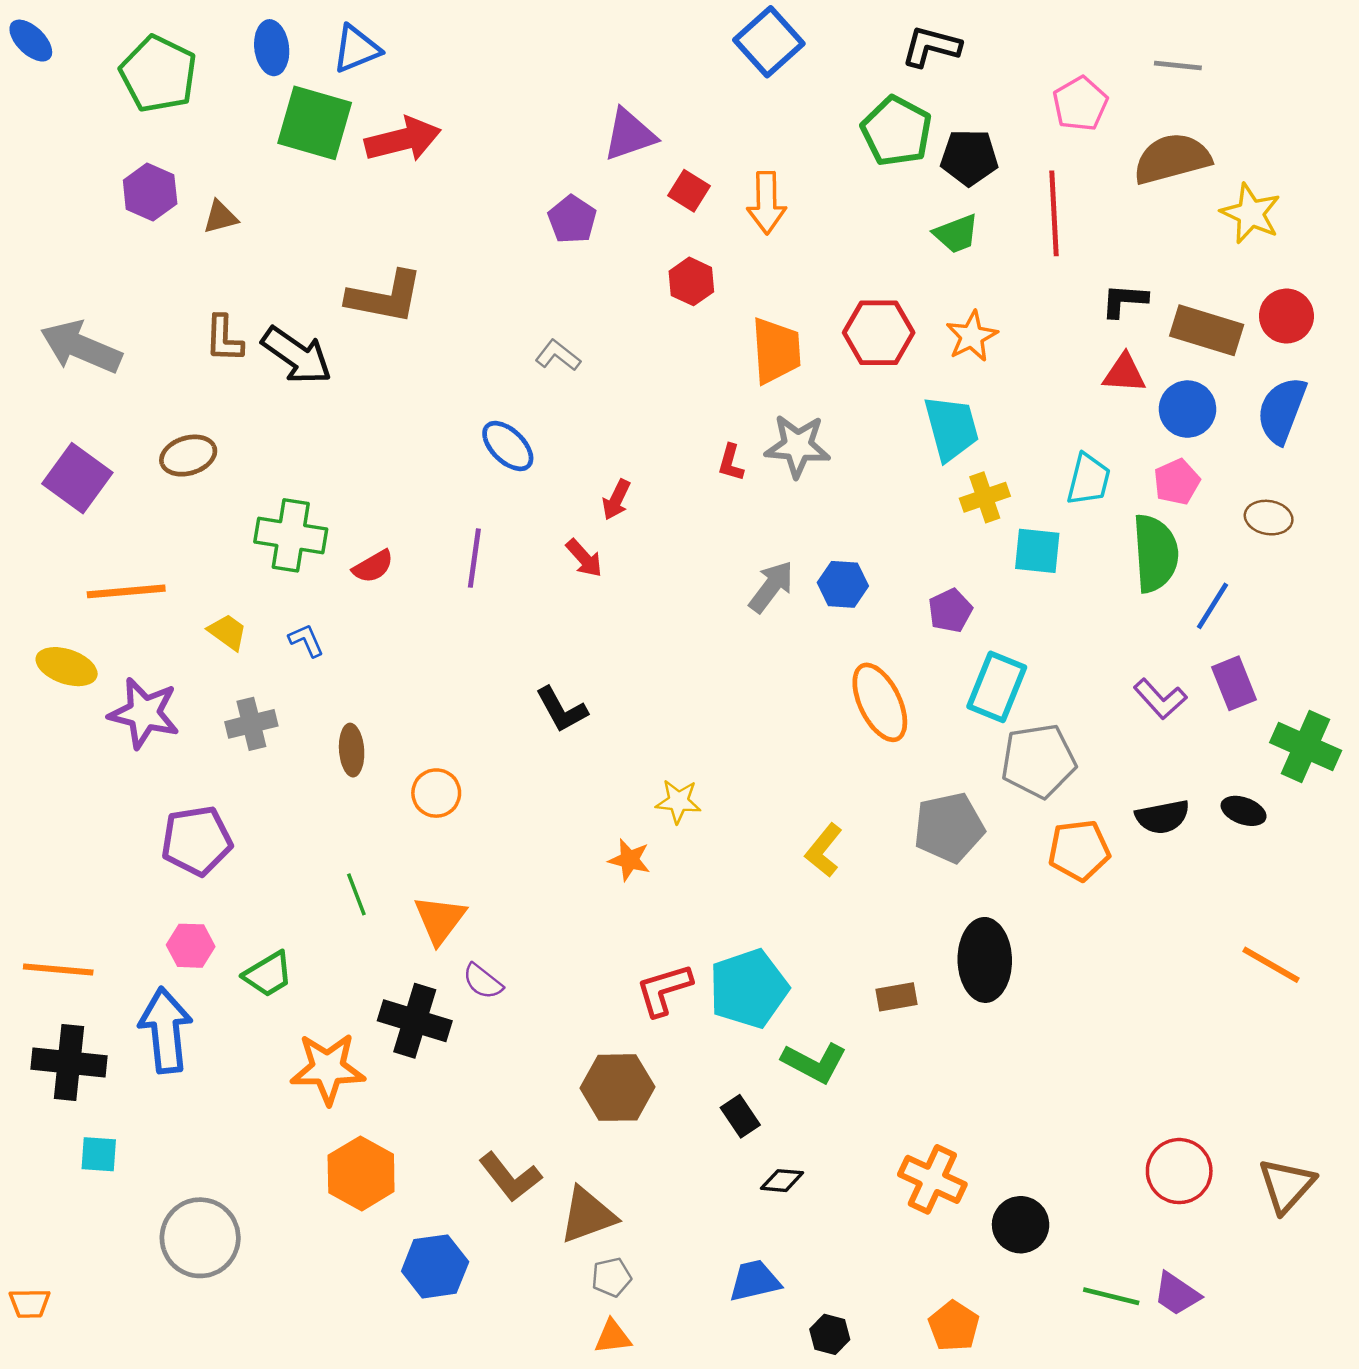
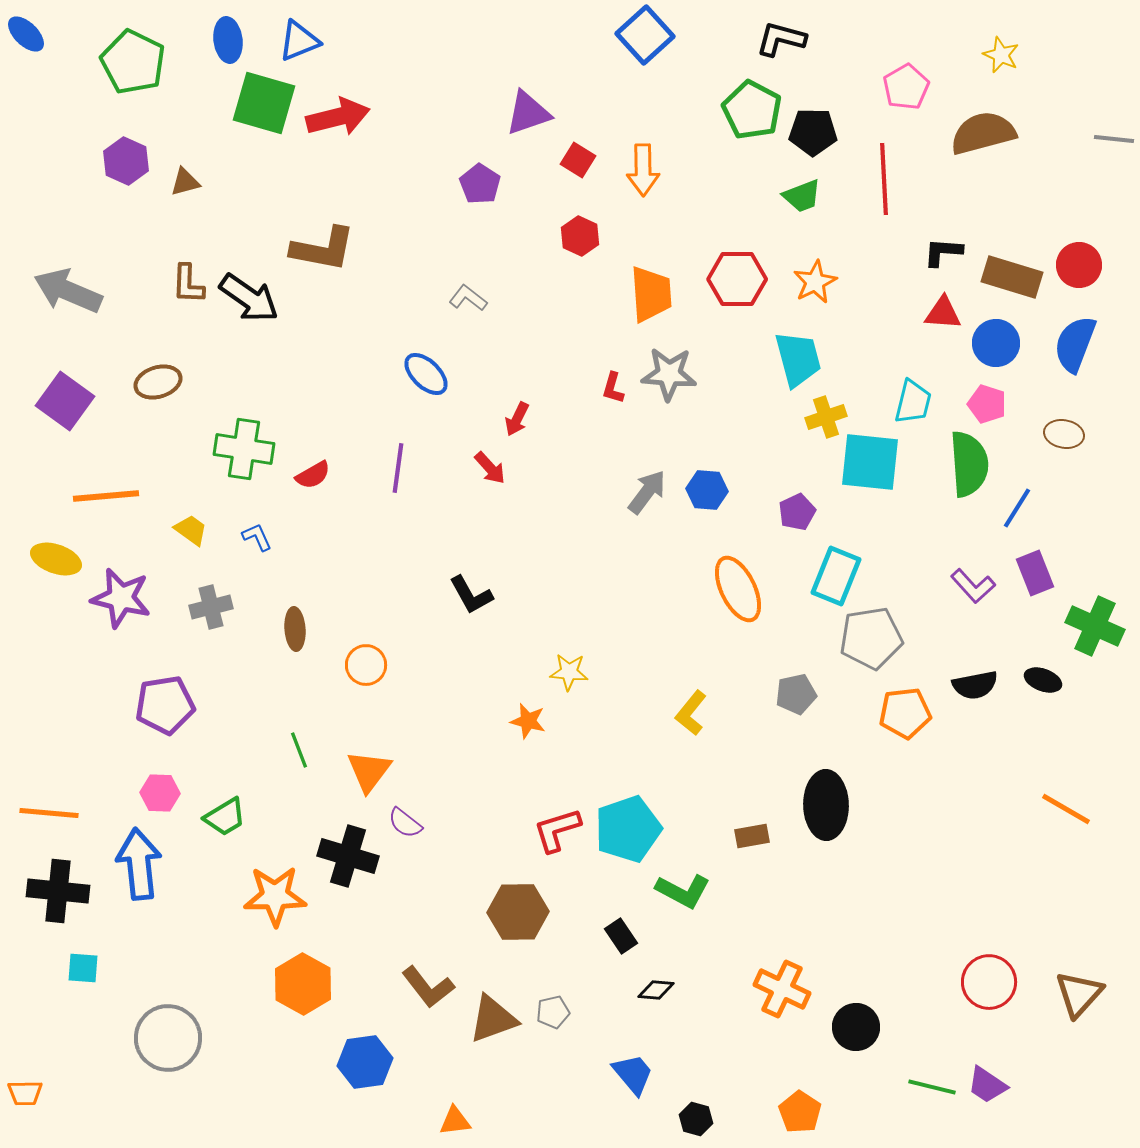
gray line: (1178, 66) -> (1114, 139), moved
yellow star: (1251, 213) -> (1001, 55), moved, size x0.7
pink pentagon: (1177, 482) -> (987, 404), turned -30
cyan square: (1037, 551) -> (870, 462), size x1.5
gray pentagon: (949, 828) -> (796, 694), size x0.7
gray pentagon: (612, 1277) -> (553, 1012), moved
blue trapezoid: (755, 1281) -> (633, 1074), turned 63
orange triangle: (613, 1337) -> (455, 1121), moved

